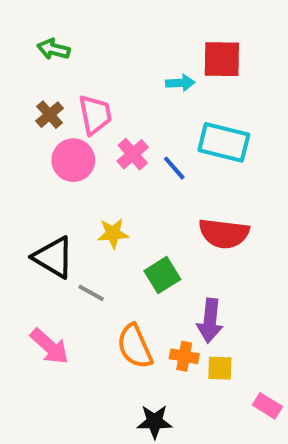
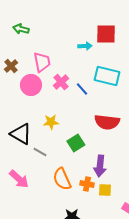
brown cross: (50, 115) -> (11, 66), moved

